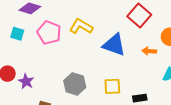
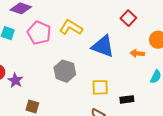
red square: (139, 15) -> (128, 18), size x0.7
gray hexagon: (75, 84) -> (65, 71), moved

